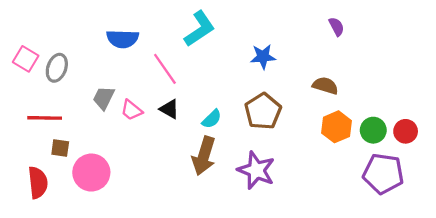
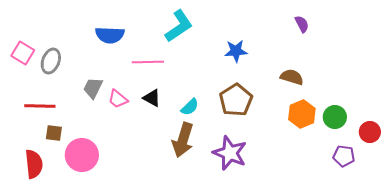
pink line: (165, 69) -> (148, 62), turned -56
red circle: (406, 131) -> (370, 132), moved
purple pentagon: (383, 174) -> (344, 156), size x0.6

